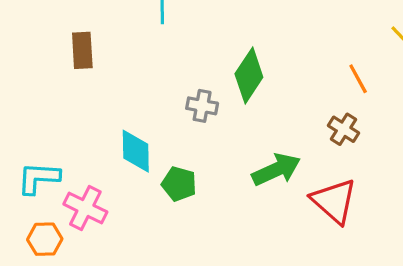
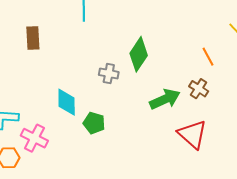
green arrow: (276, 170) -> (165, 99), moved

